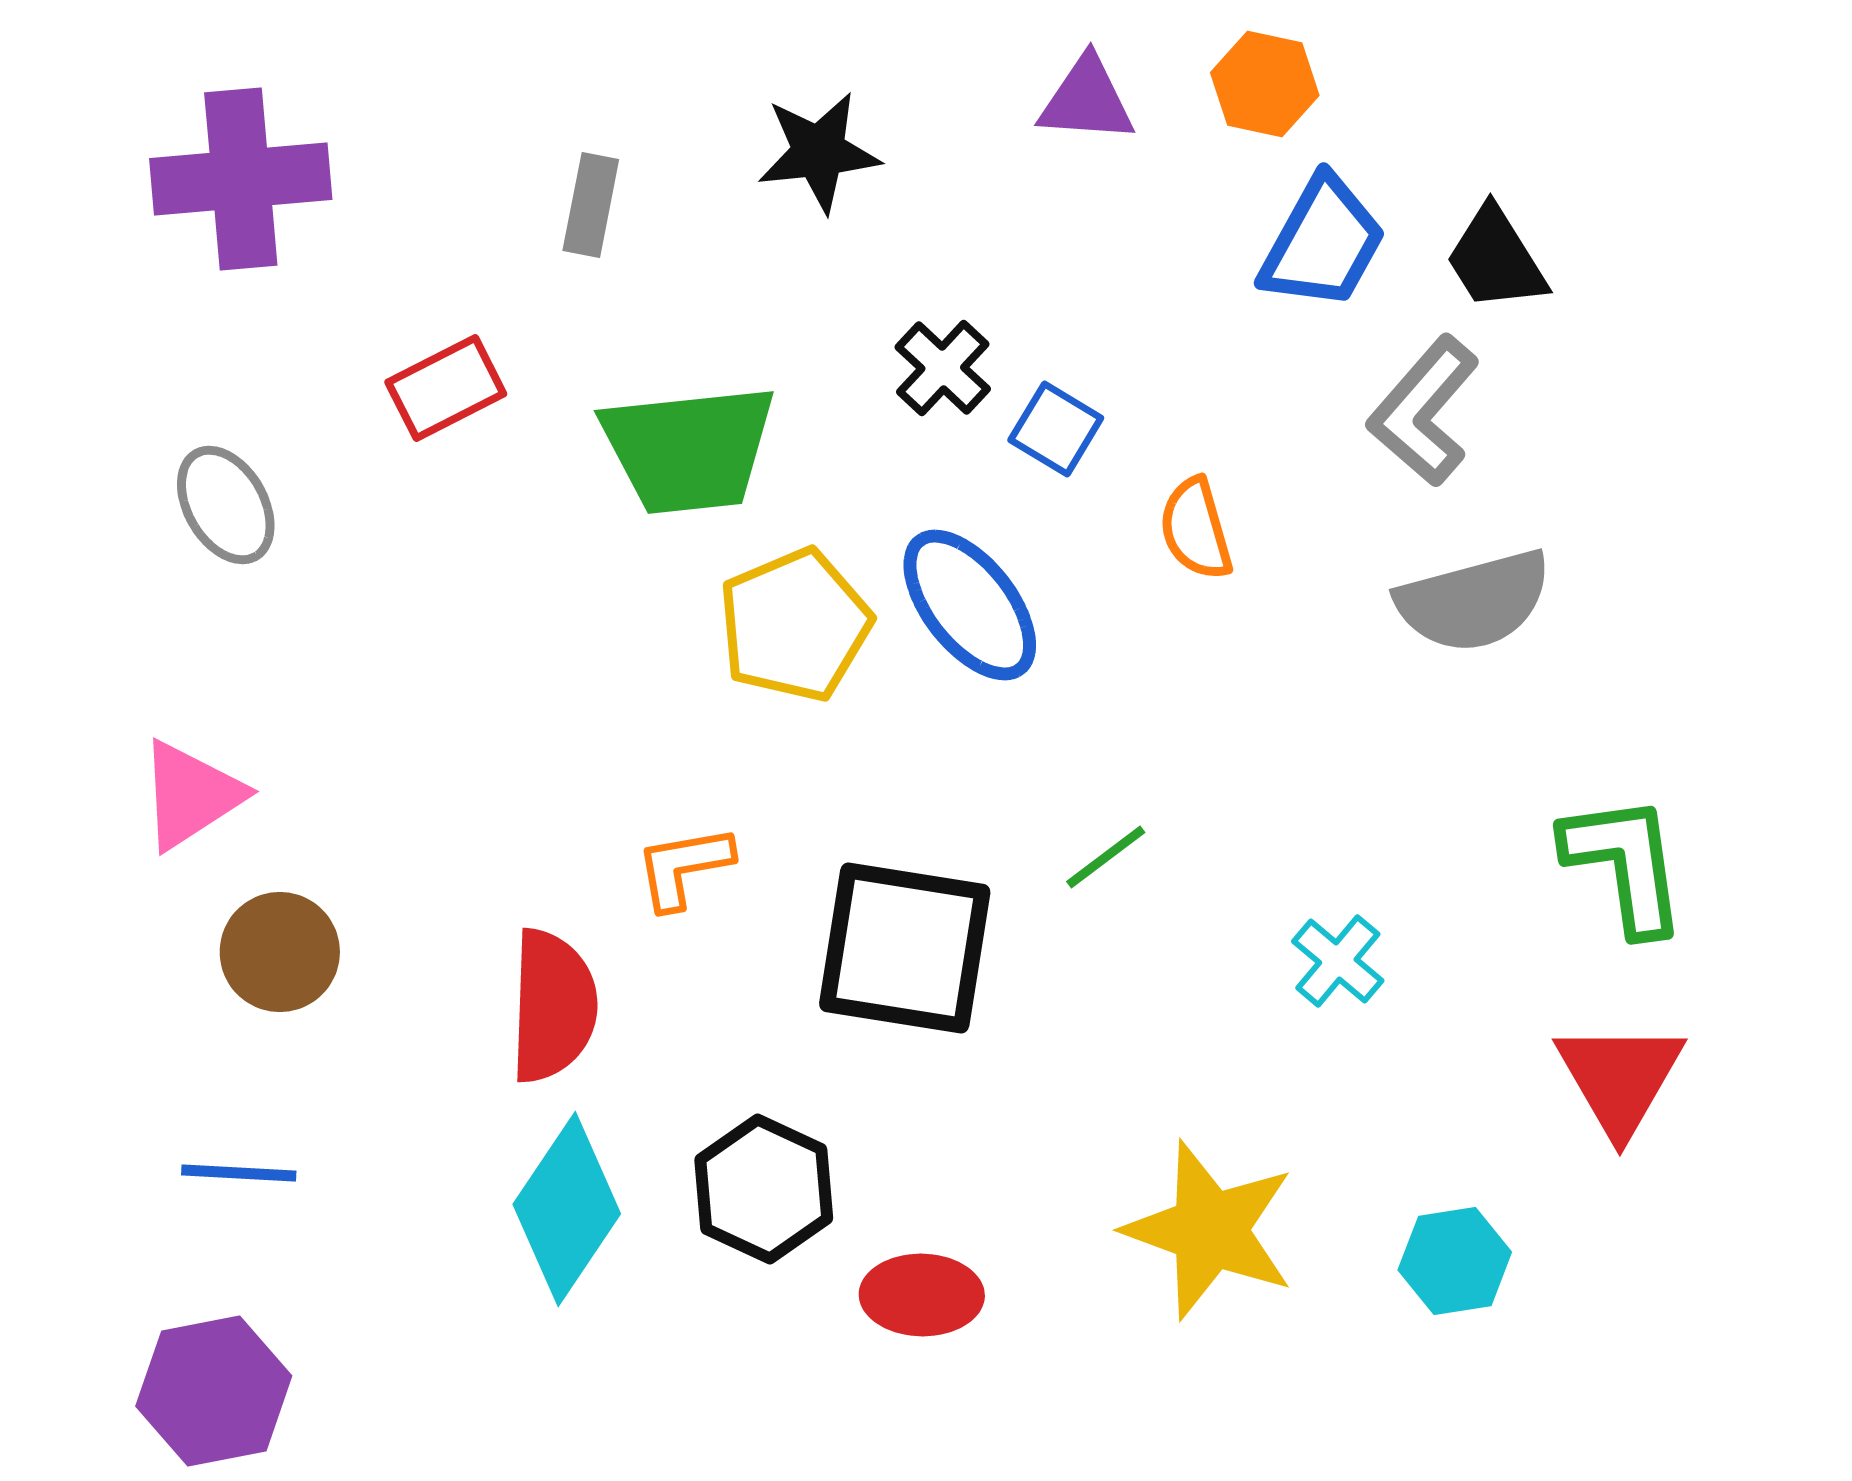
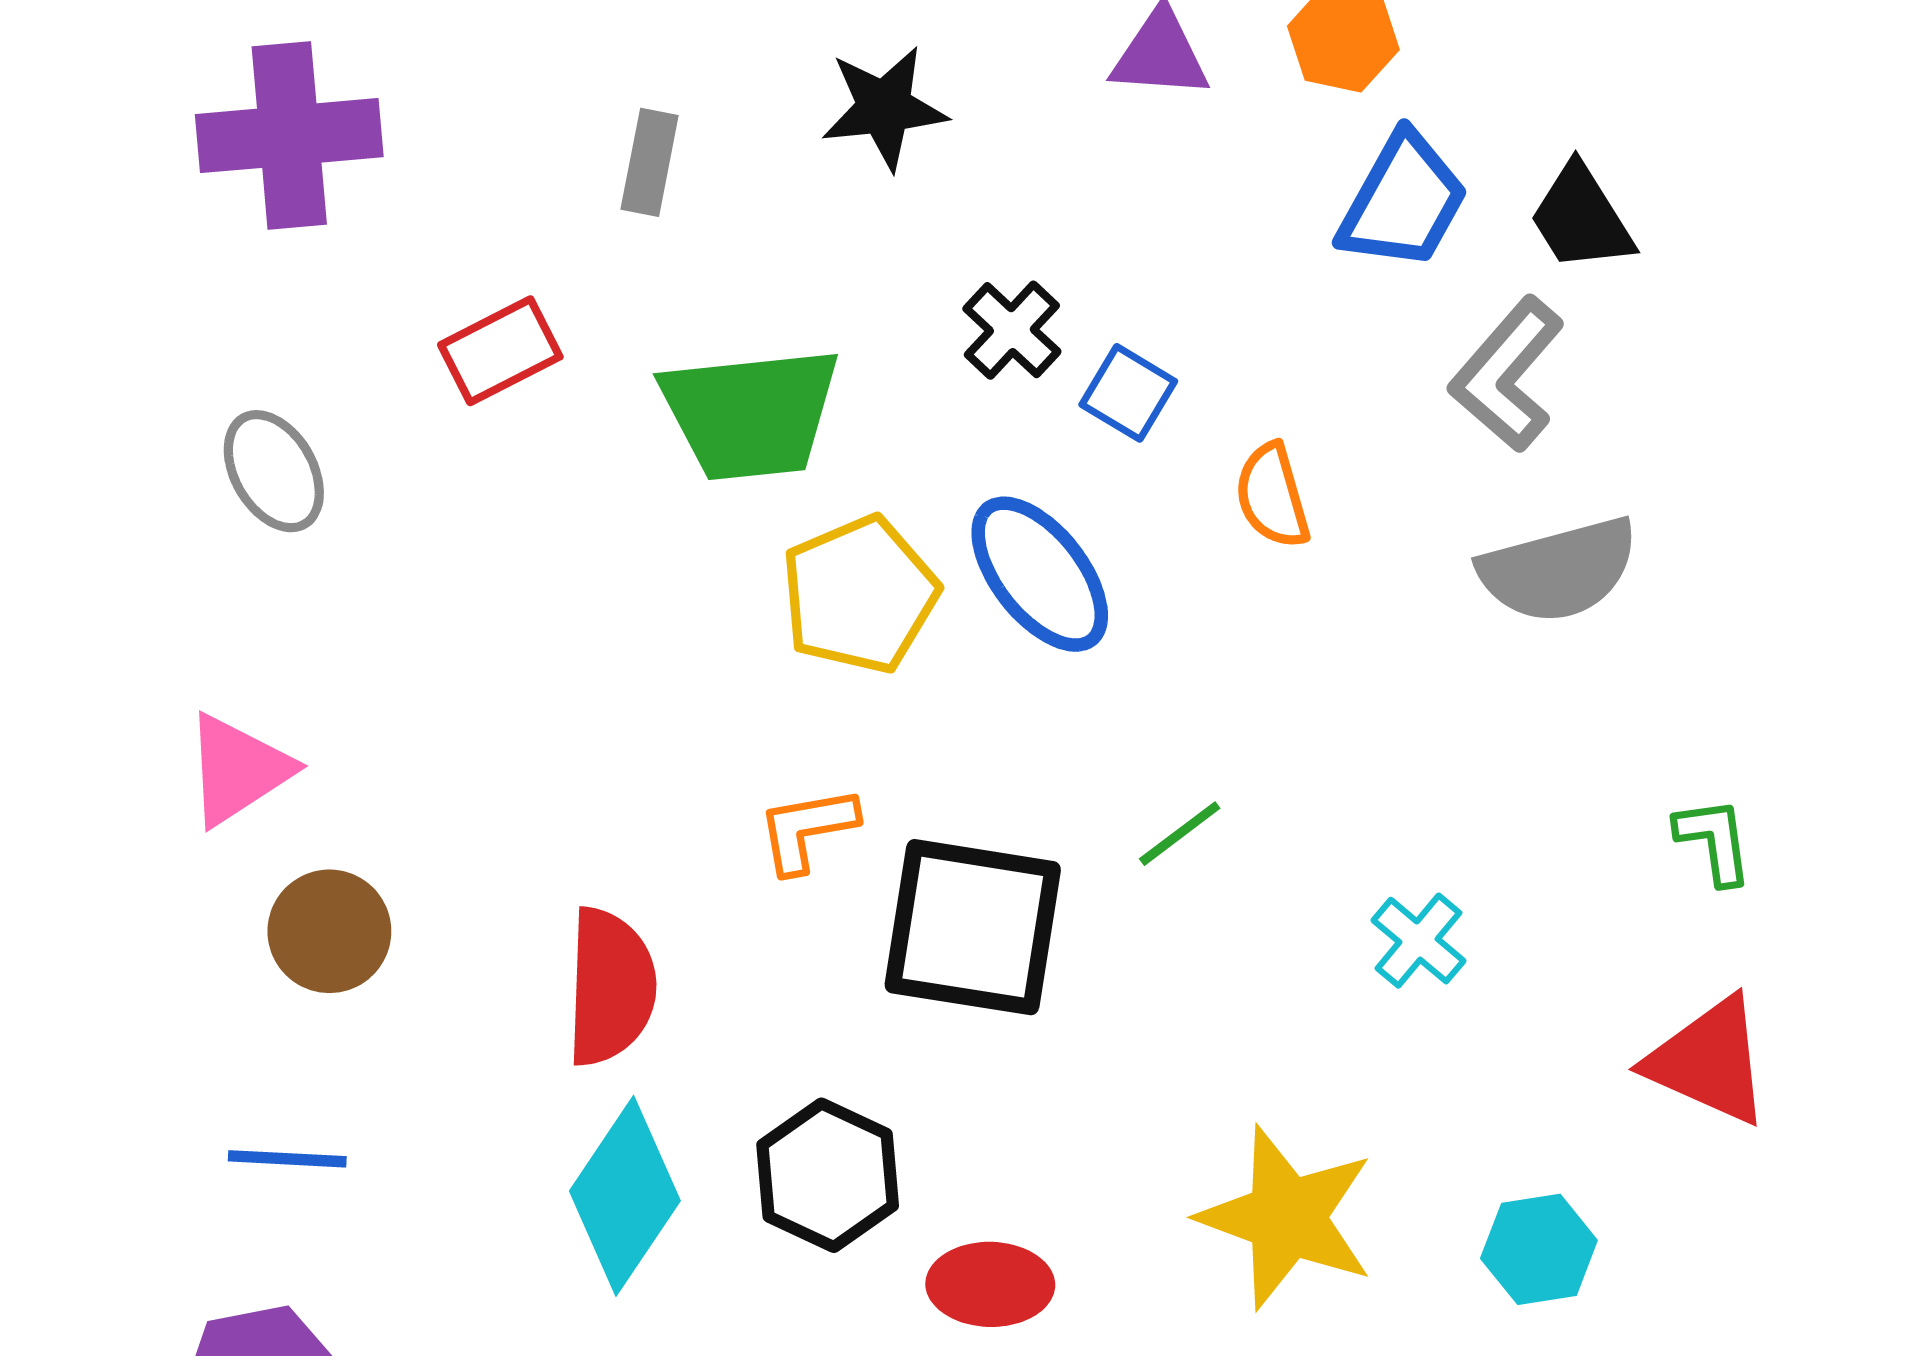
green L-shape: (1625, 864) -> (1714, 841), size x0.6
orange L-shape: (684, 867) -> (807, 829), moved
red triangle: (1620, 1078) -> (1709, 1061), turned -36

